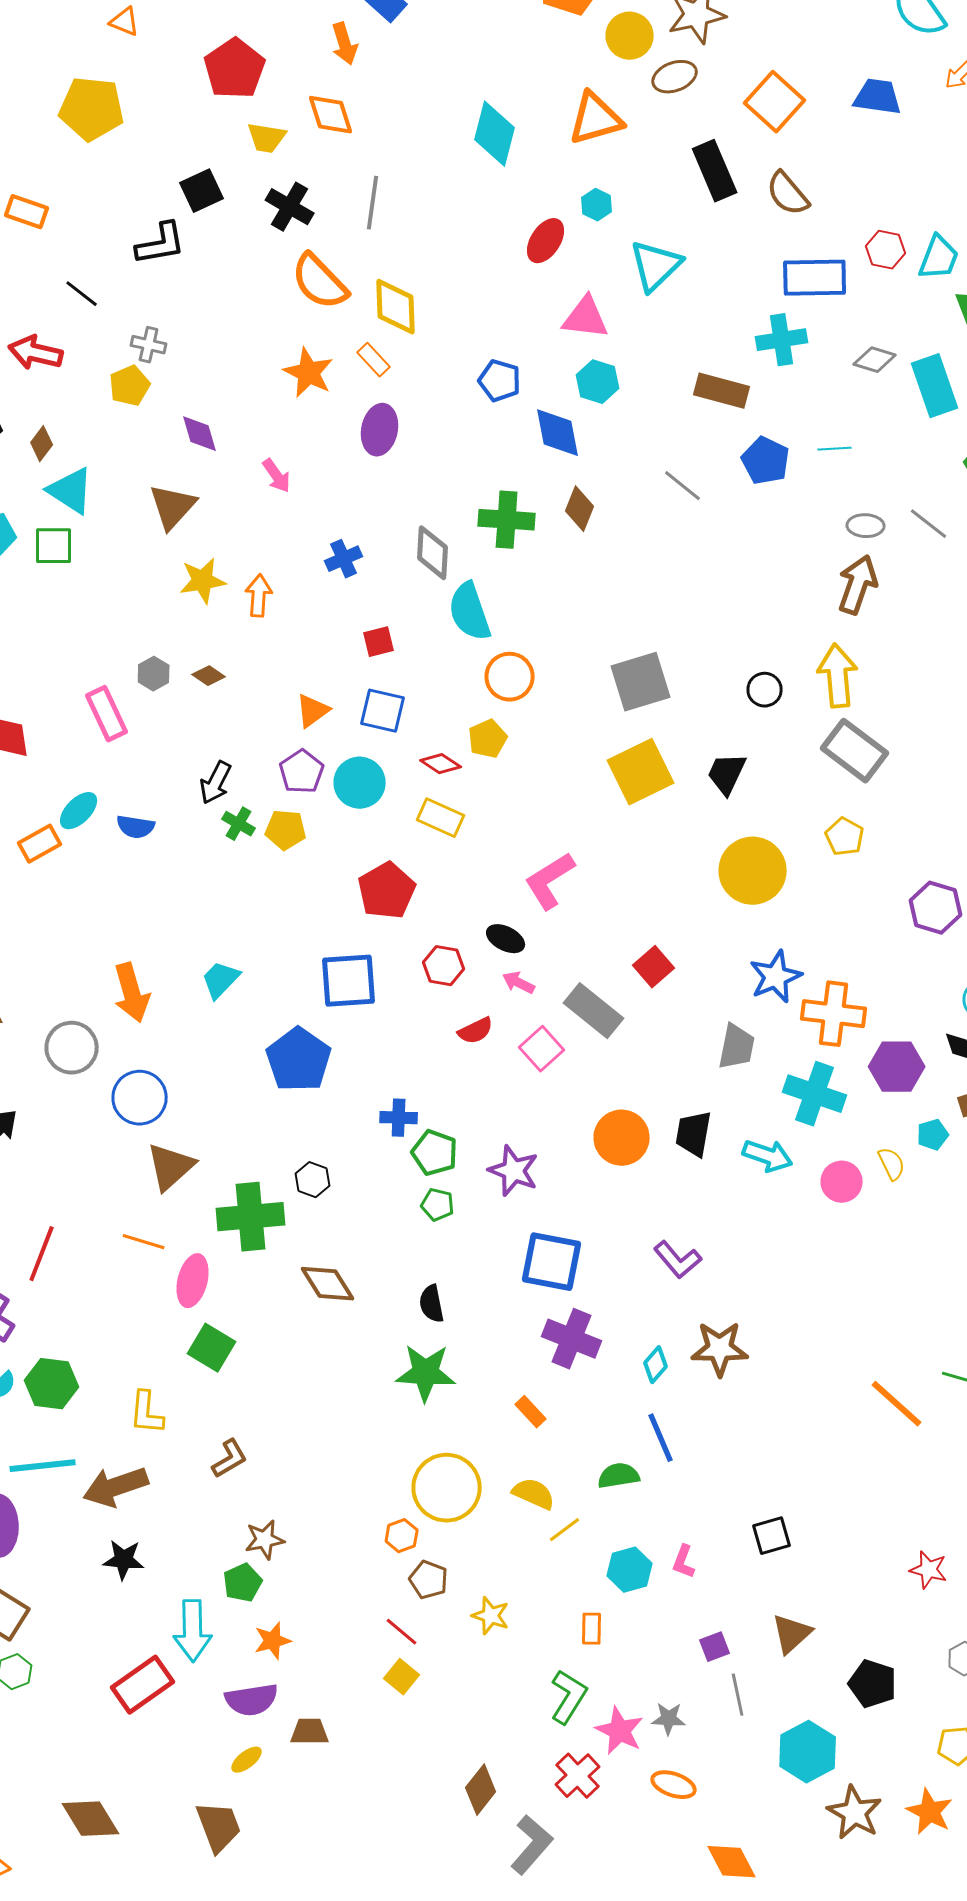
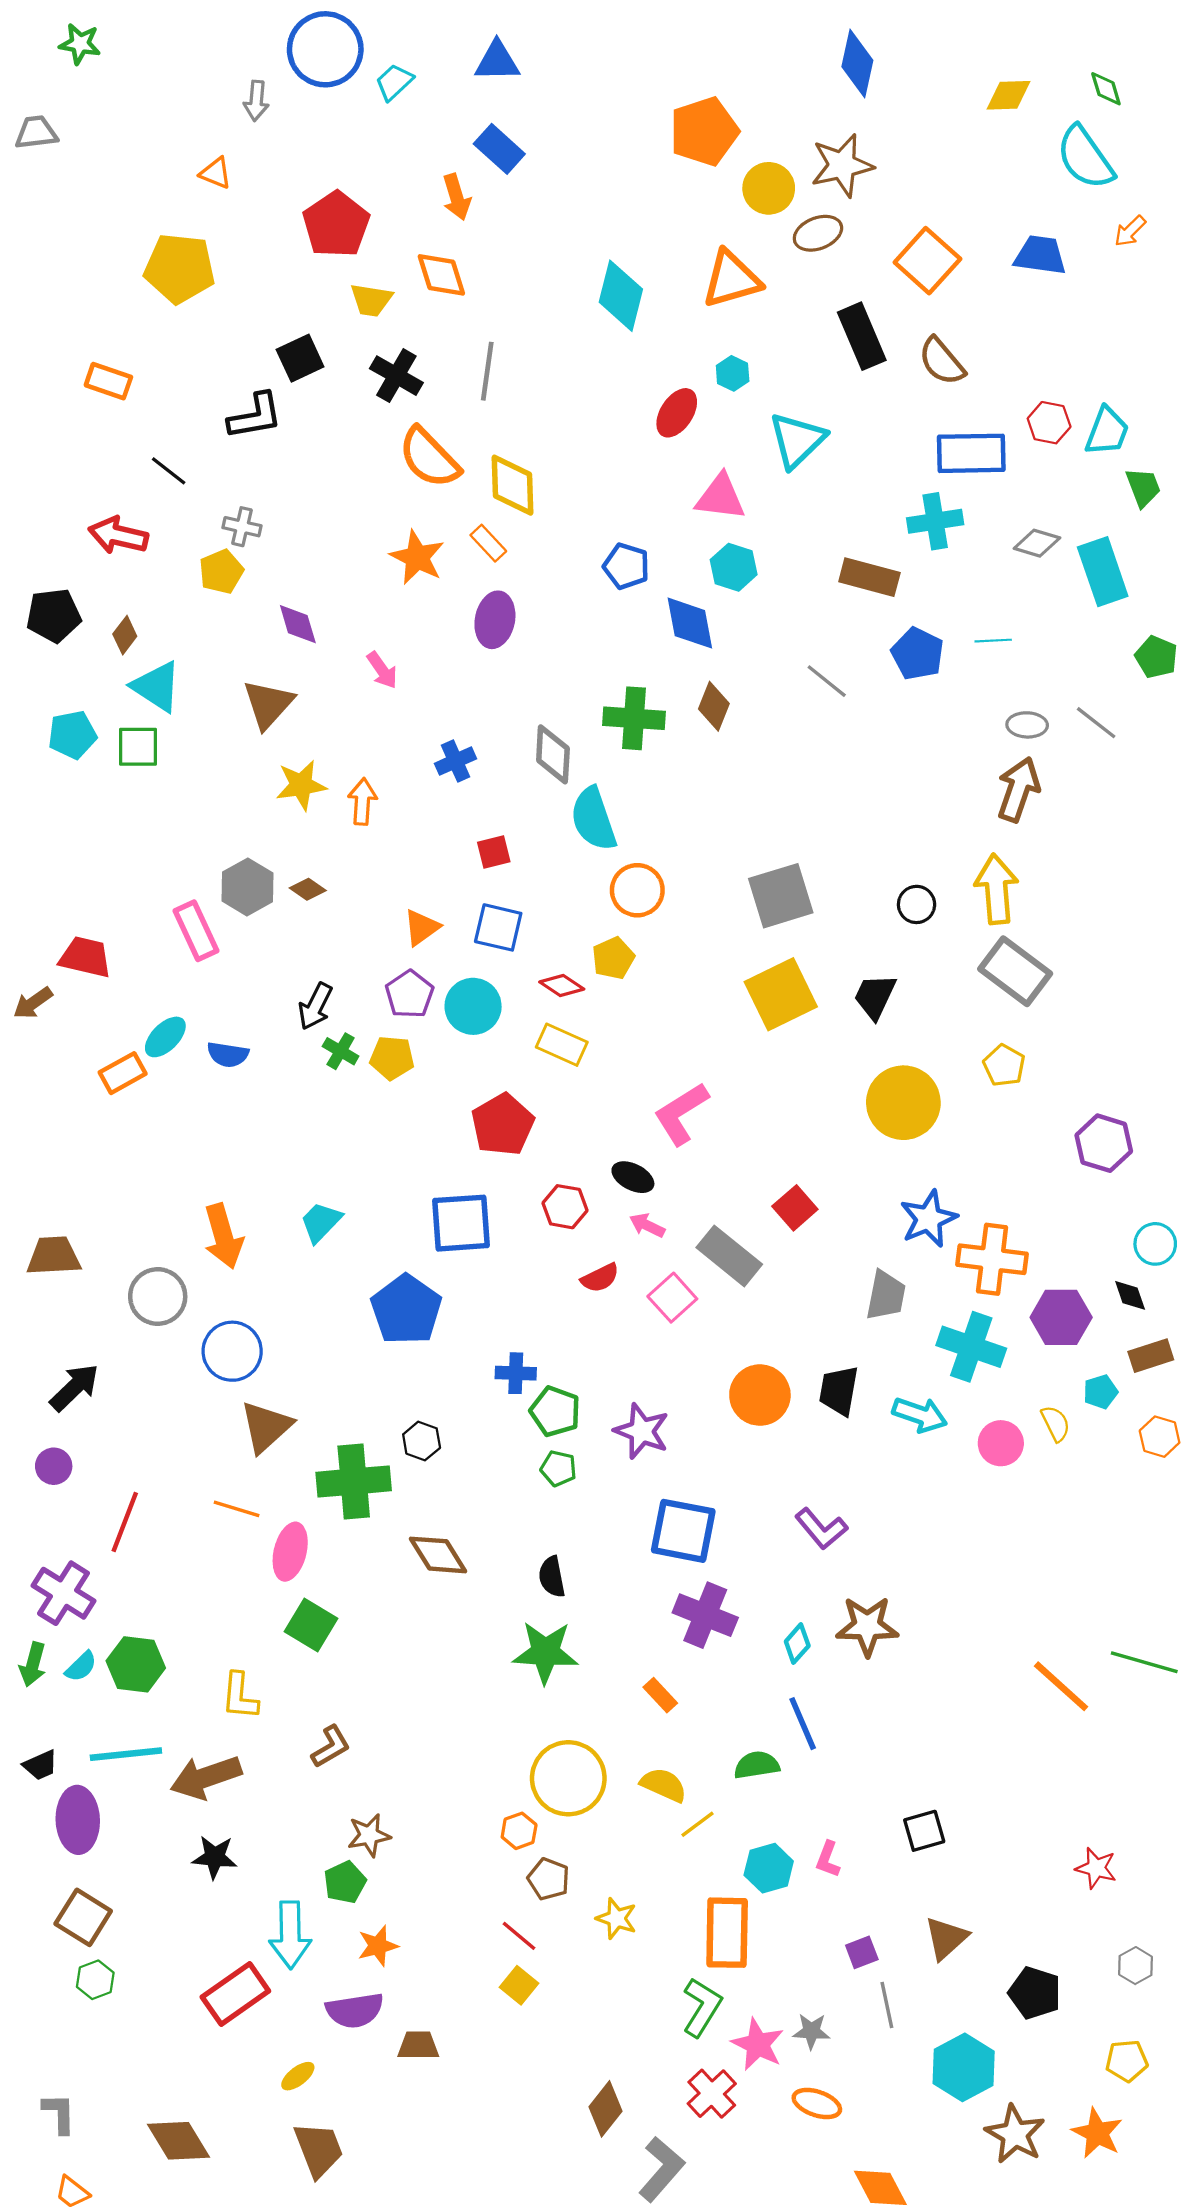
gray hexagon: (154, 674) -> (247, 887), size x1.5
orange rectangle: (592, 1629) -> (727, 1933), size x2.0
yellow ellipse: (247, 1760) -> (298, 2076), moved

